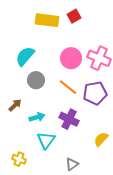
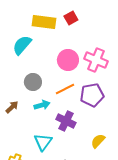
cyan semicircle: (25, 56) -> (22, 45), moved
orange line: (68, 87) -> (65, 89), turned -66
cyan arrow: (37, 117) -> (42, 105), moved

